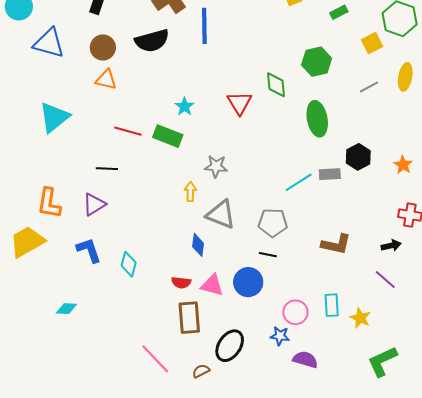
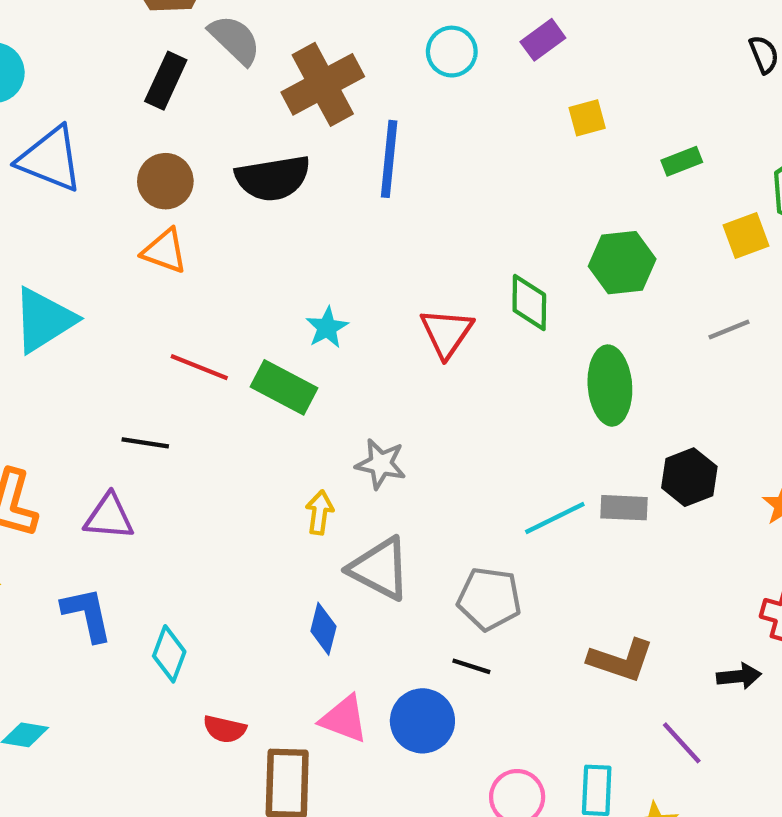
purple triangle: (94, 204) -> (109, 517), turned 30
purple line: (385, 279) -> (682, 743), moved
red semicircle: (181, 282) -> (225, 729), moved

